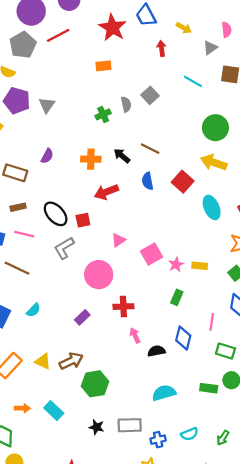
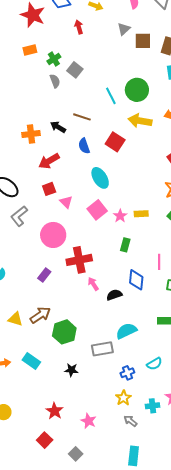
gray triangle: (210, 48) -> (124, 29), moved
cyan line: (193, 81) -> (111, 96), moved, turned 42
green cross: (103, 114) -> (54, 59), moved
cyan ellipse: (212, 207) -> (100, 178), moved
red square: (83, 220) -> (49, 189), moved
pink triangle: (118, 240) -> (66, 202), turned -32
red cross: (123, 307) -> (79, 260), size x1.4
gray rectangle: (130, 425) -> (102, 349), moved

